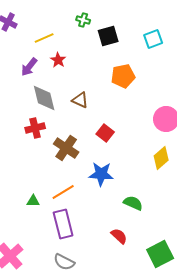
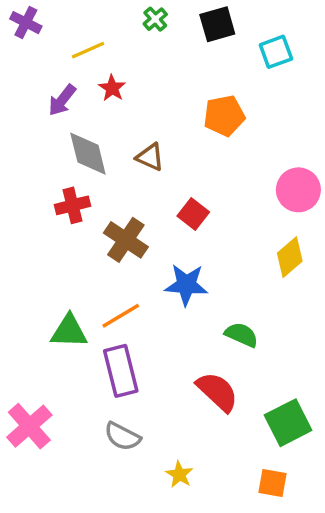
green cross: (83, 20) -> (155, 19), turned 32
black square: (108, 36) -> (217, 24), moved
green triangle: (33, 201) -> (69, 331), size x1.6
red semicircle: (119, 236) -> (217, 392), size x1.5

